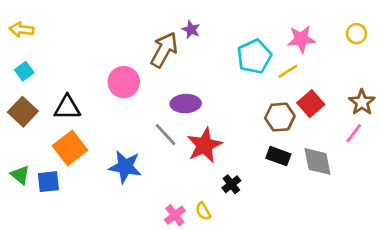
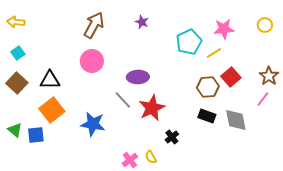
brown arrow: (164, 50) -> (94, 25), moved

